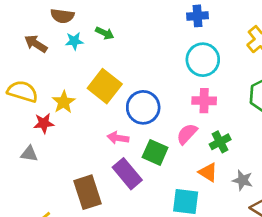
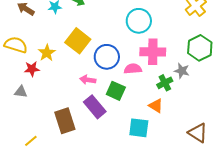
cyan circle: (203, 60) -> (139, 21), moved
pink cross: (204, 101) -> (153, 52), size x1.4
pink semicircle: (187, 134) -> (133, 69), moved, turned 42
gray star: (243, 180) -> (182, 71), moved

